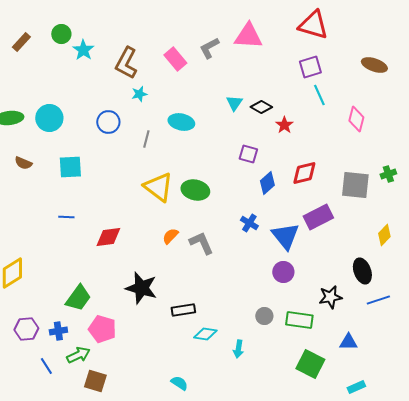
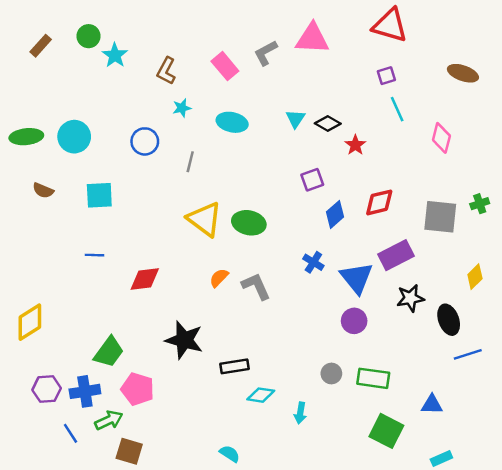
brown L-shape: (126, 63) -> (166, 71), size x0.7
purple square: (310, 67) -> (386, 76), size x0.7
cyan ellipse: (181, 122) -> (232, 122), moved
purple square: (248, 154) -> (312, 180), turned -36
black star: (330, 297) -> (410, 298), moved
blue cross: (58, 331) -> (85, 391), size x1.4

